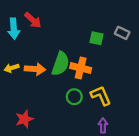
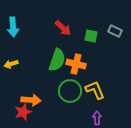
red arrow: (33, 20) -> (63, 28), moved
orange arrow: (35, 69) -> (31, 100), moved
green circle: (74, 97) -> (70, 91), size x1.5

